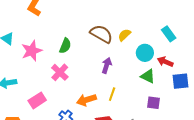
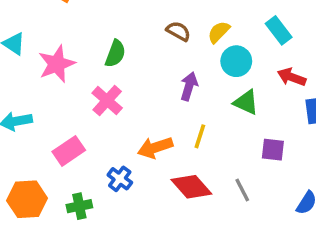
brown semicircle: (101, 34) -> (178, 31), size x0.6
cyan rectangle: (169, 34) -> (279, 30), moved
cyan circle: (145, 53) -> (236, 61), moved
green triangle: (148, 76) -> (246, 102), moved

